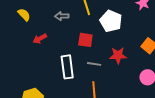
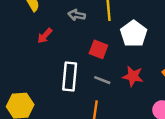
red arrow: (40, 39) -> (45, 36), turned -32

